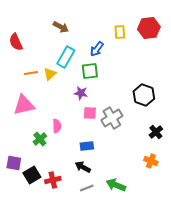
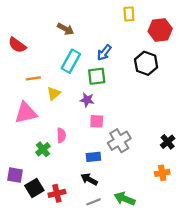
yellow rectangle: (120, 32) -> (129, 14), moved
red semicircle: (16, 42) -> (17, 45), turned -30
yellow triangle: (50, 74) -> (54, 93), moved
black hexagon: (144, 95) -> (146, 63), moved
gray cross: (112, 118) -> (119, 141), moved
orange cross: (151, 161) -> (162, 173), turned -32

